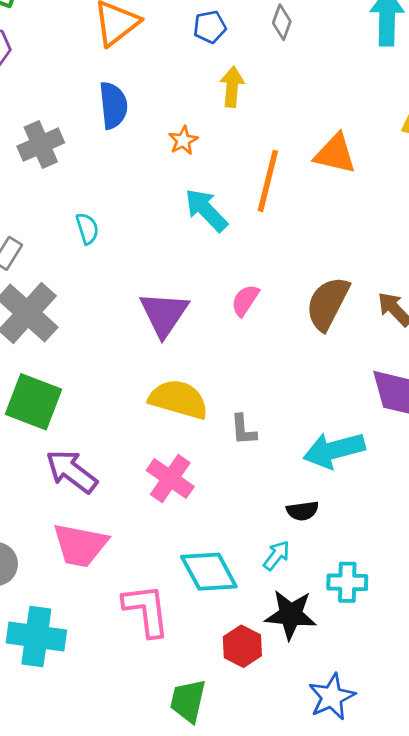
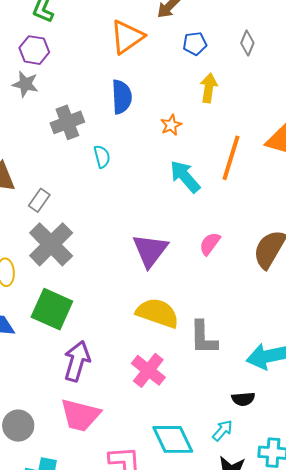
cyan semicircle: (87, 229) -> (102, 157), moved
gray L-shape: (243, 430) -> (203, 338), size x1.5
purple arrow: (72, 471) -> (77, 361), turned 66

